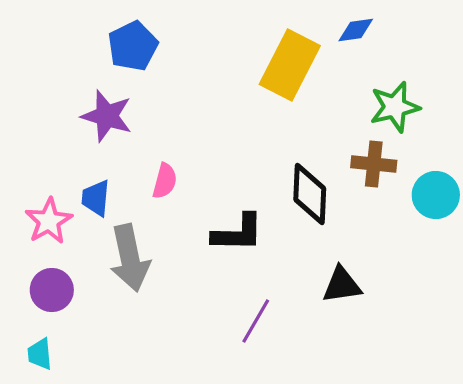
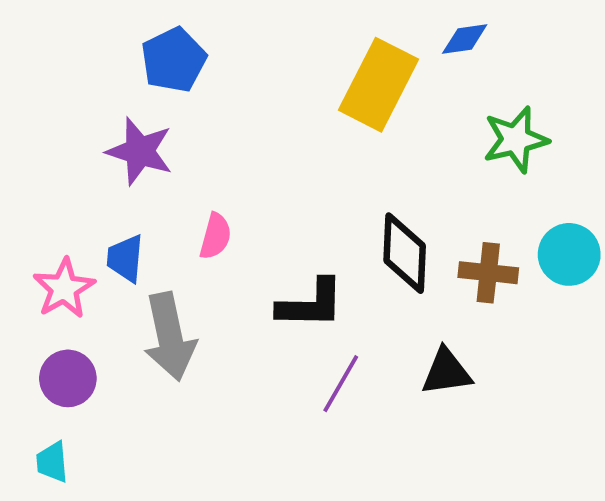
brown cross: (374, 164) -> (488, 273), moved
purple line: (256, 321) -> (341, 384), moved

